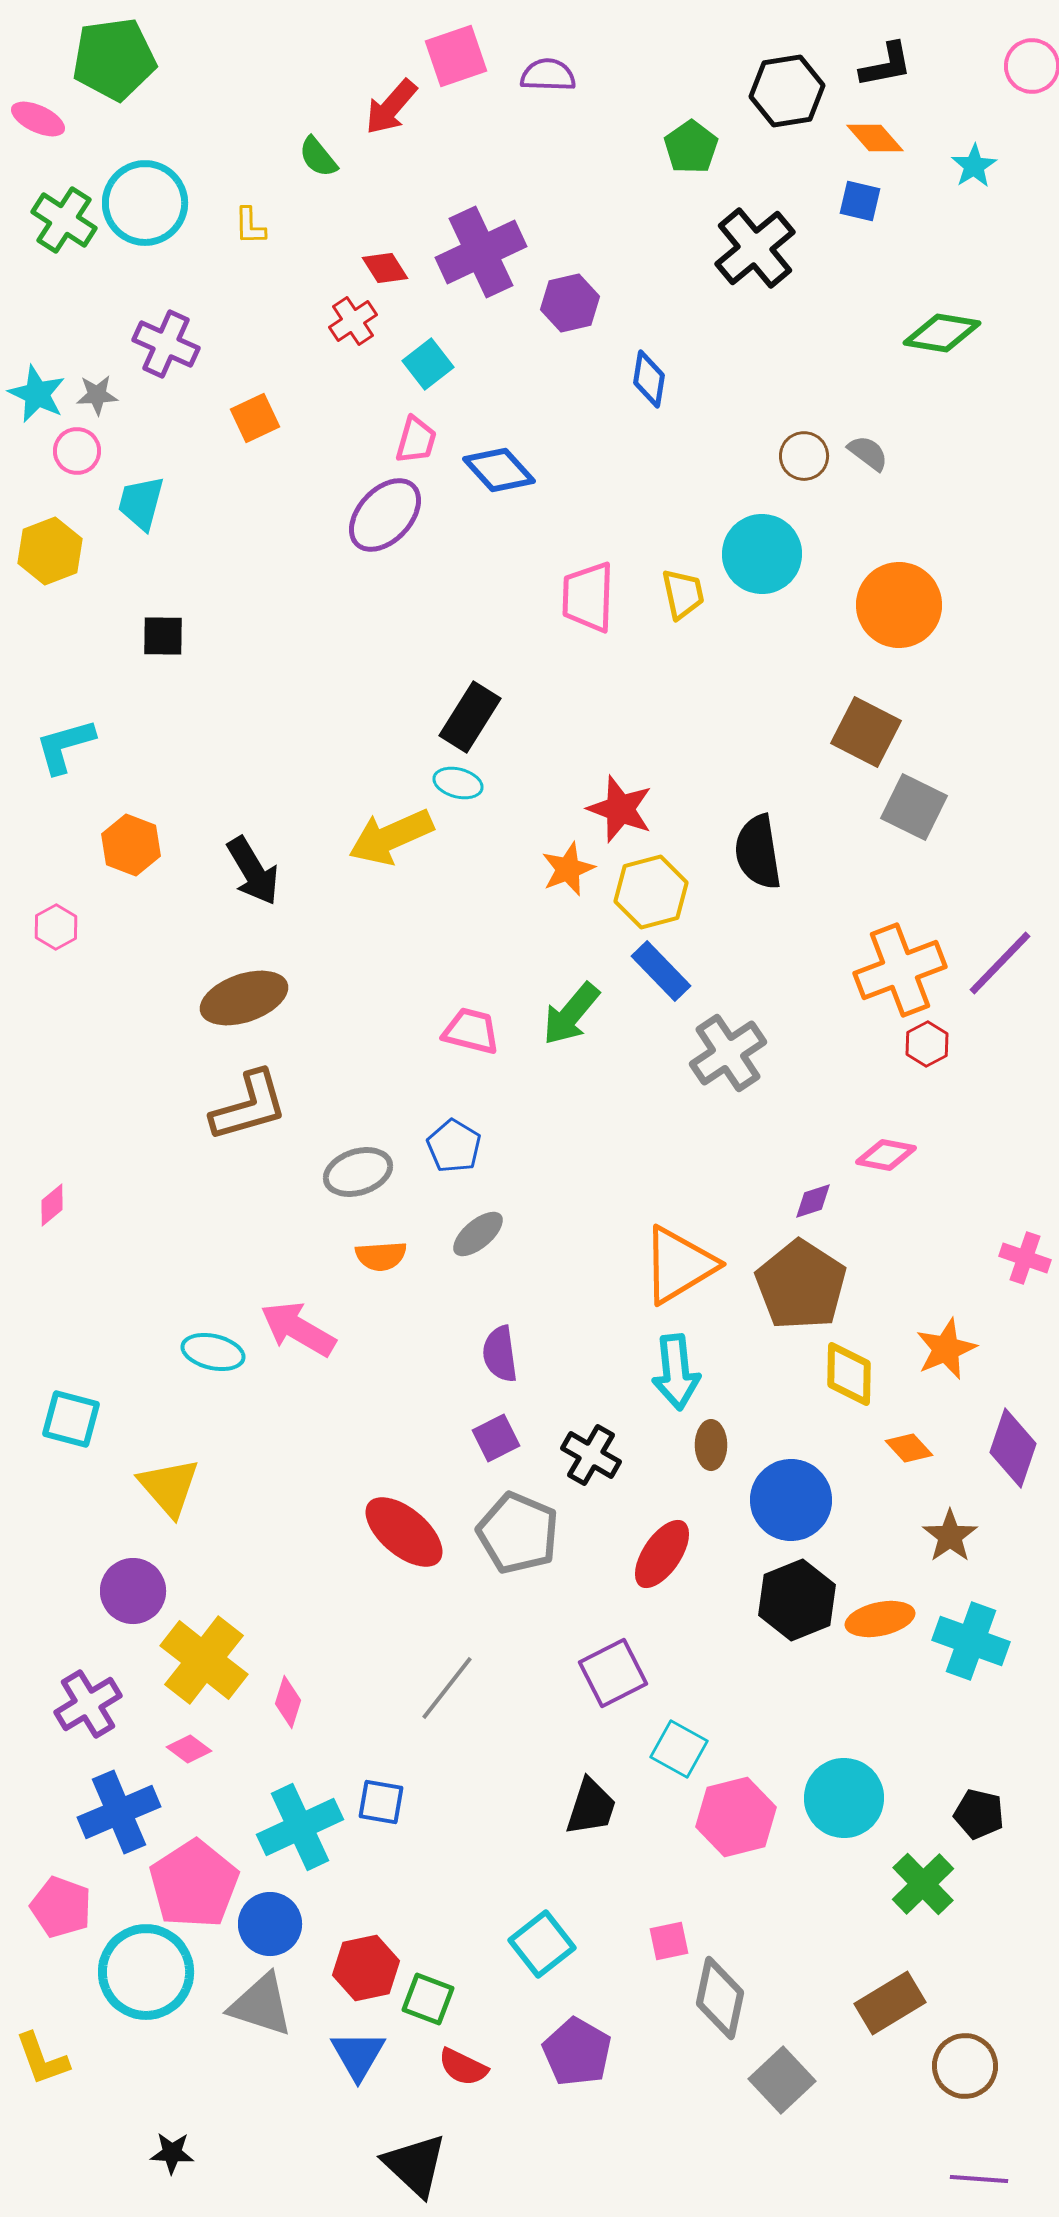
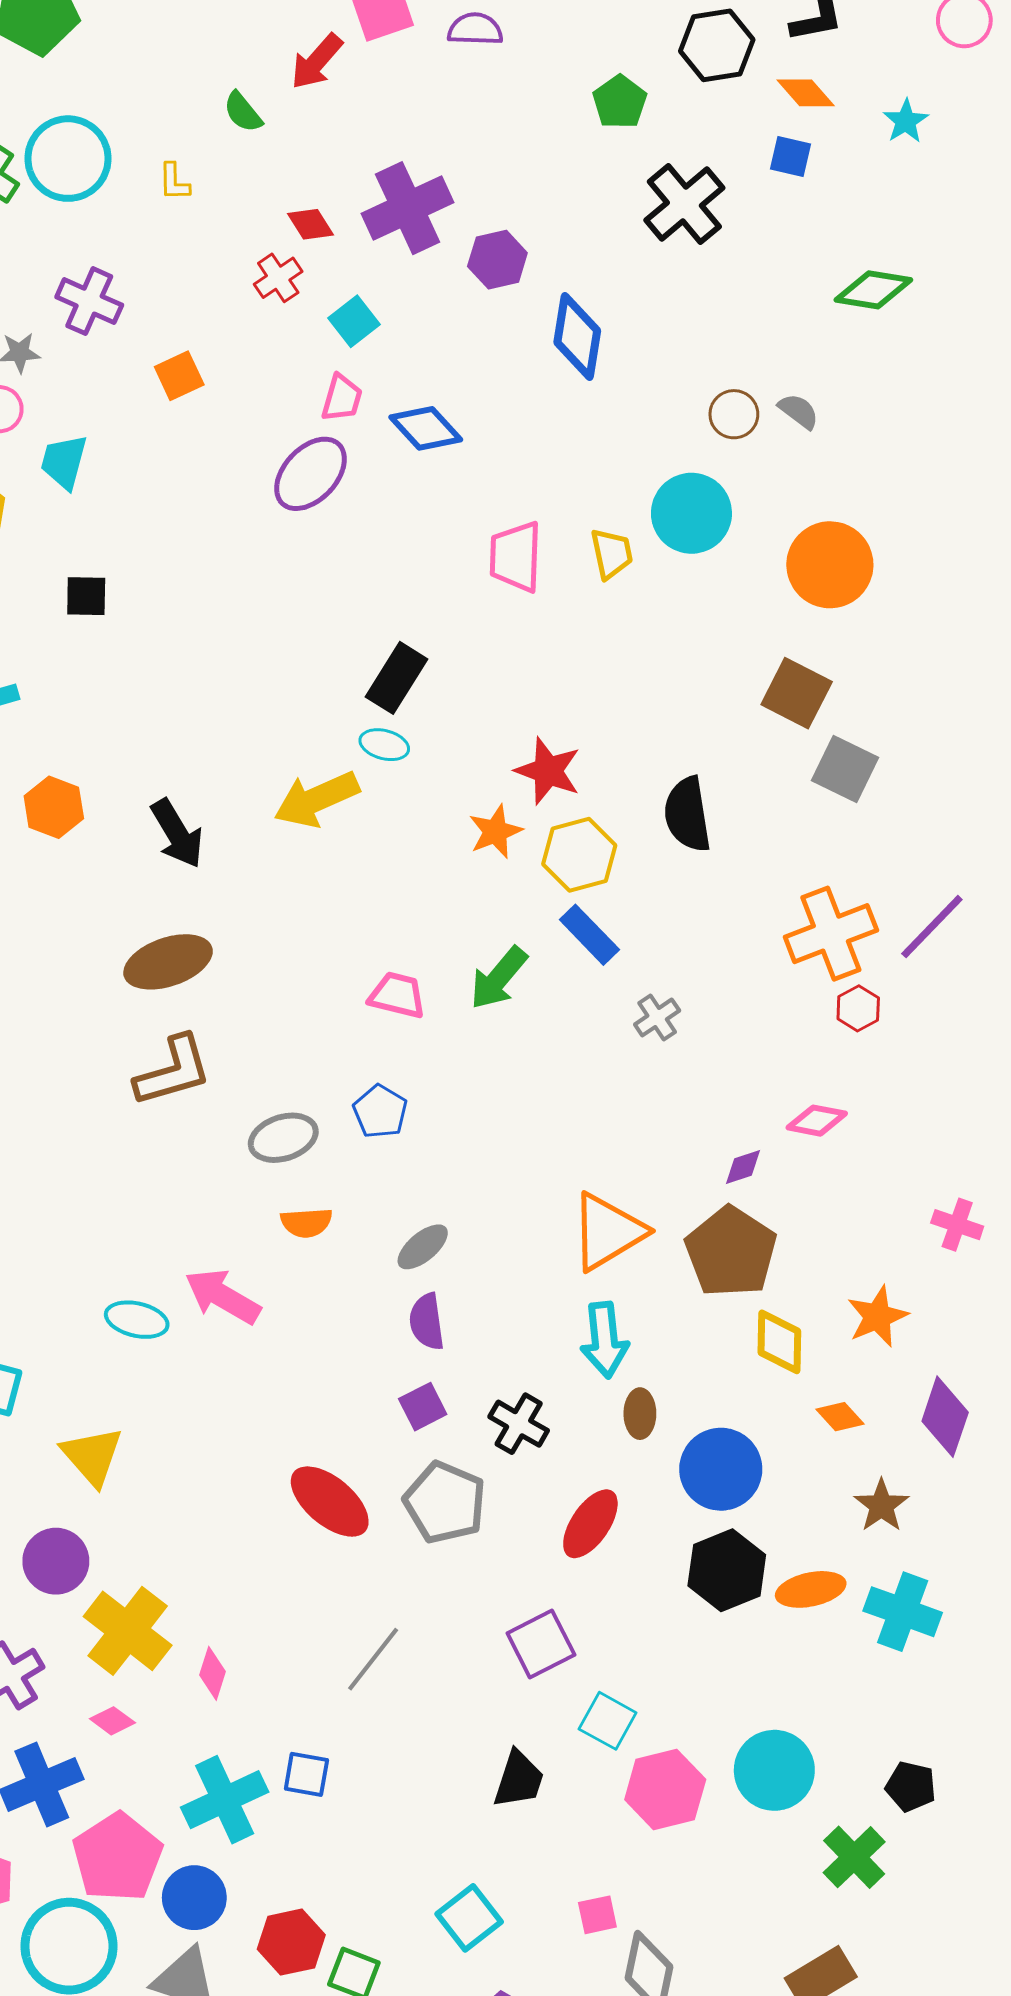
blue diamond: (649, 379) -> (577, 336), size x1.5
gray cross: (728, 1053) -> (657, 1017), size x0.6
gray ellipse: (478, 1234) -> (423, 1247), moved

